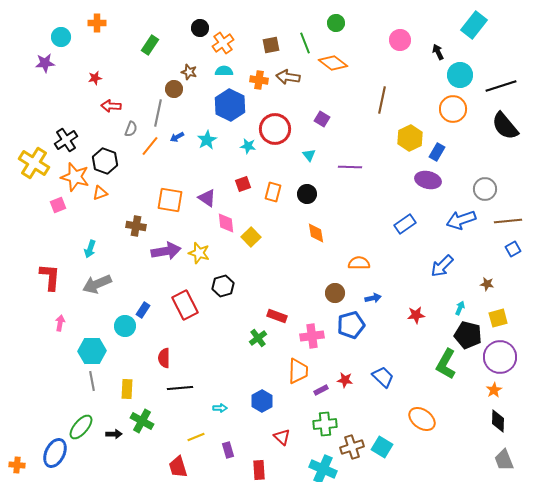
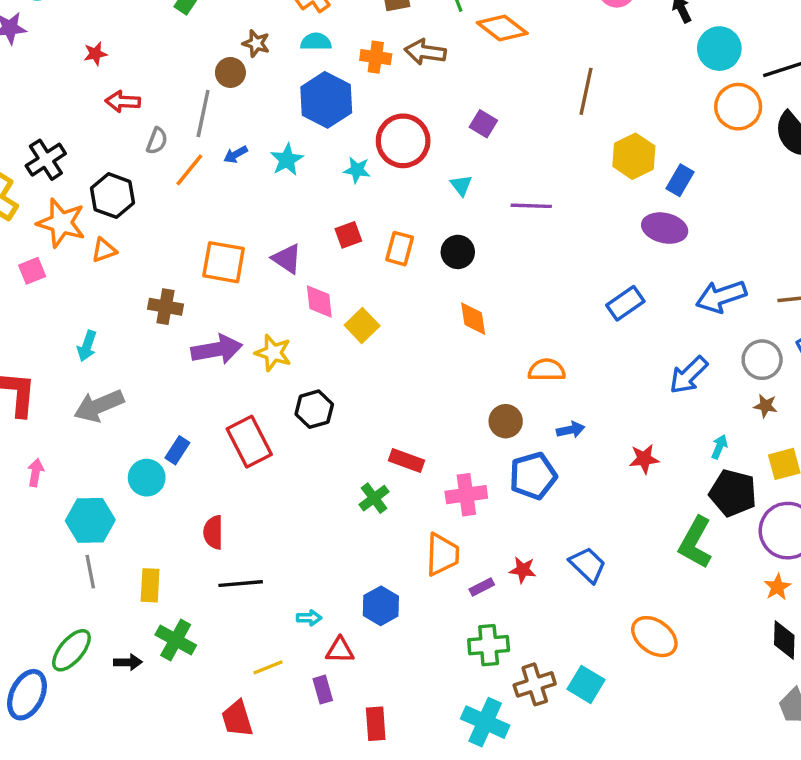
orange circle: (453, 109) -> (738, 107), moved
gray circle: (485, 189) -> (762, 360), moved
red triangle: (282, 437) -> (340, 650), moved, turned -42

